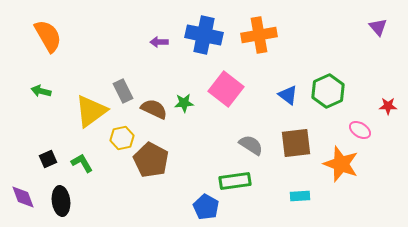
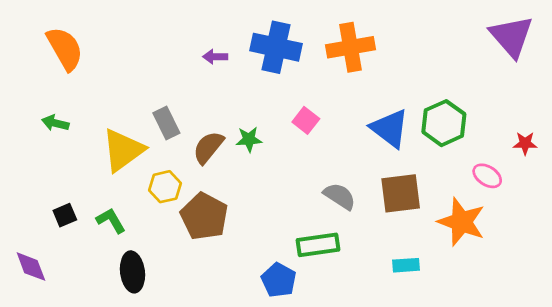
purple triangle: (378, 27) -> (512, 36), size x1.8
pink square: (226, 89) -> (306, 120), size x0.6
blue triangle: (288, 95) -> (390, 128), size x1.5
brown semicircle: (154, 109) -> (208, 147), turned -76
black ellipse: (61, 201) -> (132, 272), moved

